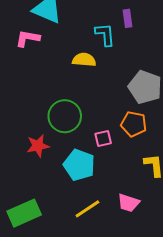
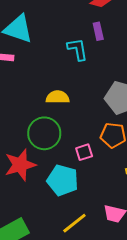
yellow semicircle: (84, 60) -> (58, 97), moved
red star: (38, 146) -> (20, 165), size x1.4

